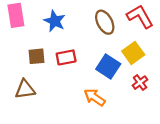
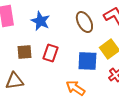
red rectangle: (66, 57) -> (50, 53), turned -60
blue square: (108, 67) -> (87, 61), turned -30

